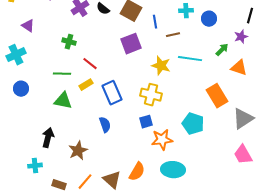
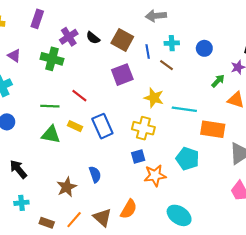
cyan cross: (186, 11) -> (172, 43), moved
brown line: (173, 35) -> (166, 65), turned 48
green cross: (69, 42) -> (52, 59), moved, size x1.5
cyan line: (190, 59) -> (184, 109), moved
yellow rectangle: (86, 85) -> (75, 126), moved, turned 56
orange rectangle: (217, 96) -> (213, 129), turned -50
blue semicircle: (105, 125) -> (95, 174), moved
black arrow: (48, 138) -> (18, 169), moved, turned -54
cyan ellipse: (173, 170) -> (179, 215), moved, turned 30

